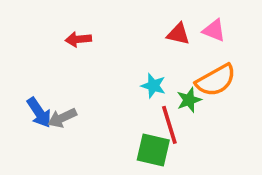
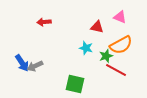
red triangle: (178, 34) -> (97, 27), moved
red line: (169, 125) -> (116, 70), moved, turned -45
green square: (153, 150) -> (75, 84), moved

